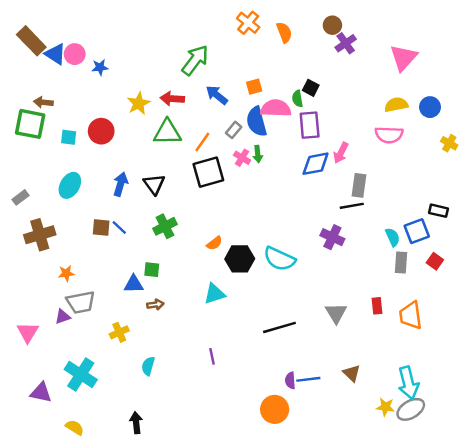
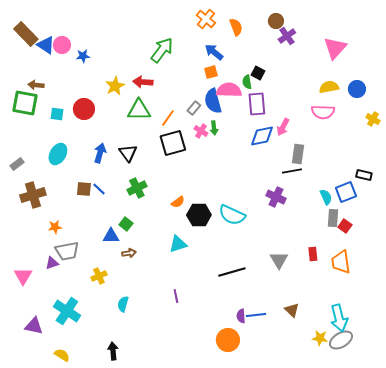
blue arrow: (217, 95) -> (214, 52), moved
red square: (435, 261) -> (345, 226), moved
green square: (152, 270) -> (126, 224), turned 32

